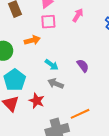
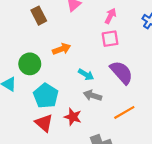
pink square: (48, 22) -> (110, 39), moved
purple semicircle: (83, 66) -> (121, 72), size x1.6
orange line: (80, 114) -> (124, 112), moved

